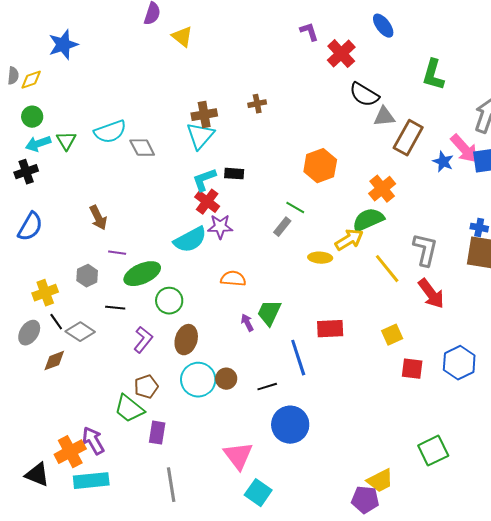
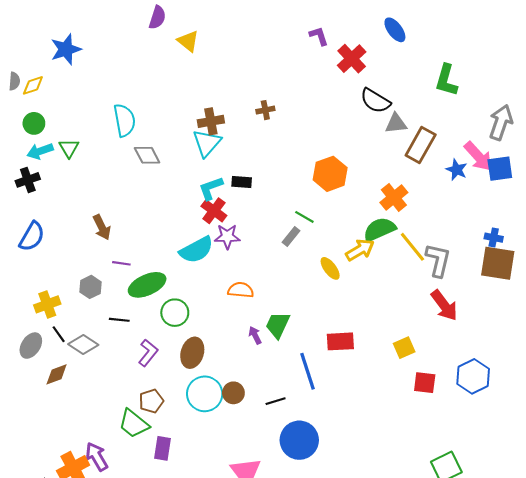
cyan semicircle: (110, 132) -> (124, 120), moved, turned -80
yellow ellipse: (320, 258) -> (330, 268), turned 50
yellow line: (387, 269) -> (412, 247), moved

